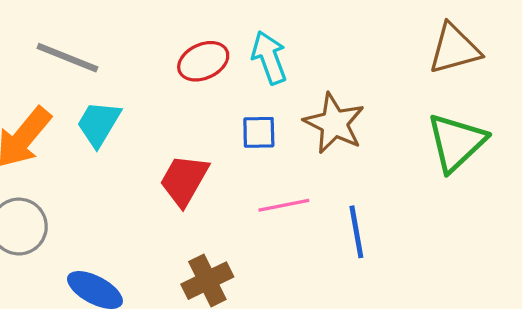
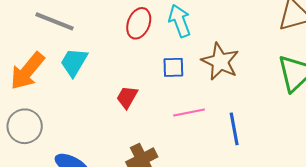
red ellipse: (203, 61) -> (139, 23), turned -44
red trapezoid: (184, 180) -> (127, 97), size x0.7

